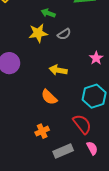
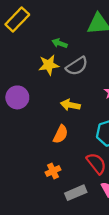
gray semicircle: (64, 34) -> (77, 66), size x1.5
orange semicircle: (49, 97) -> (61, 134), turned -108

